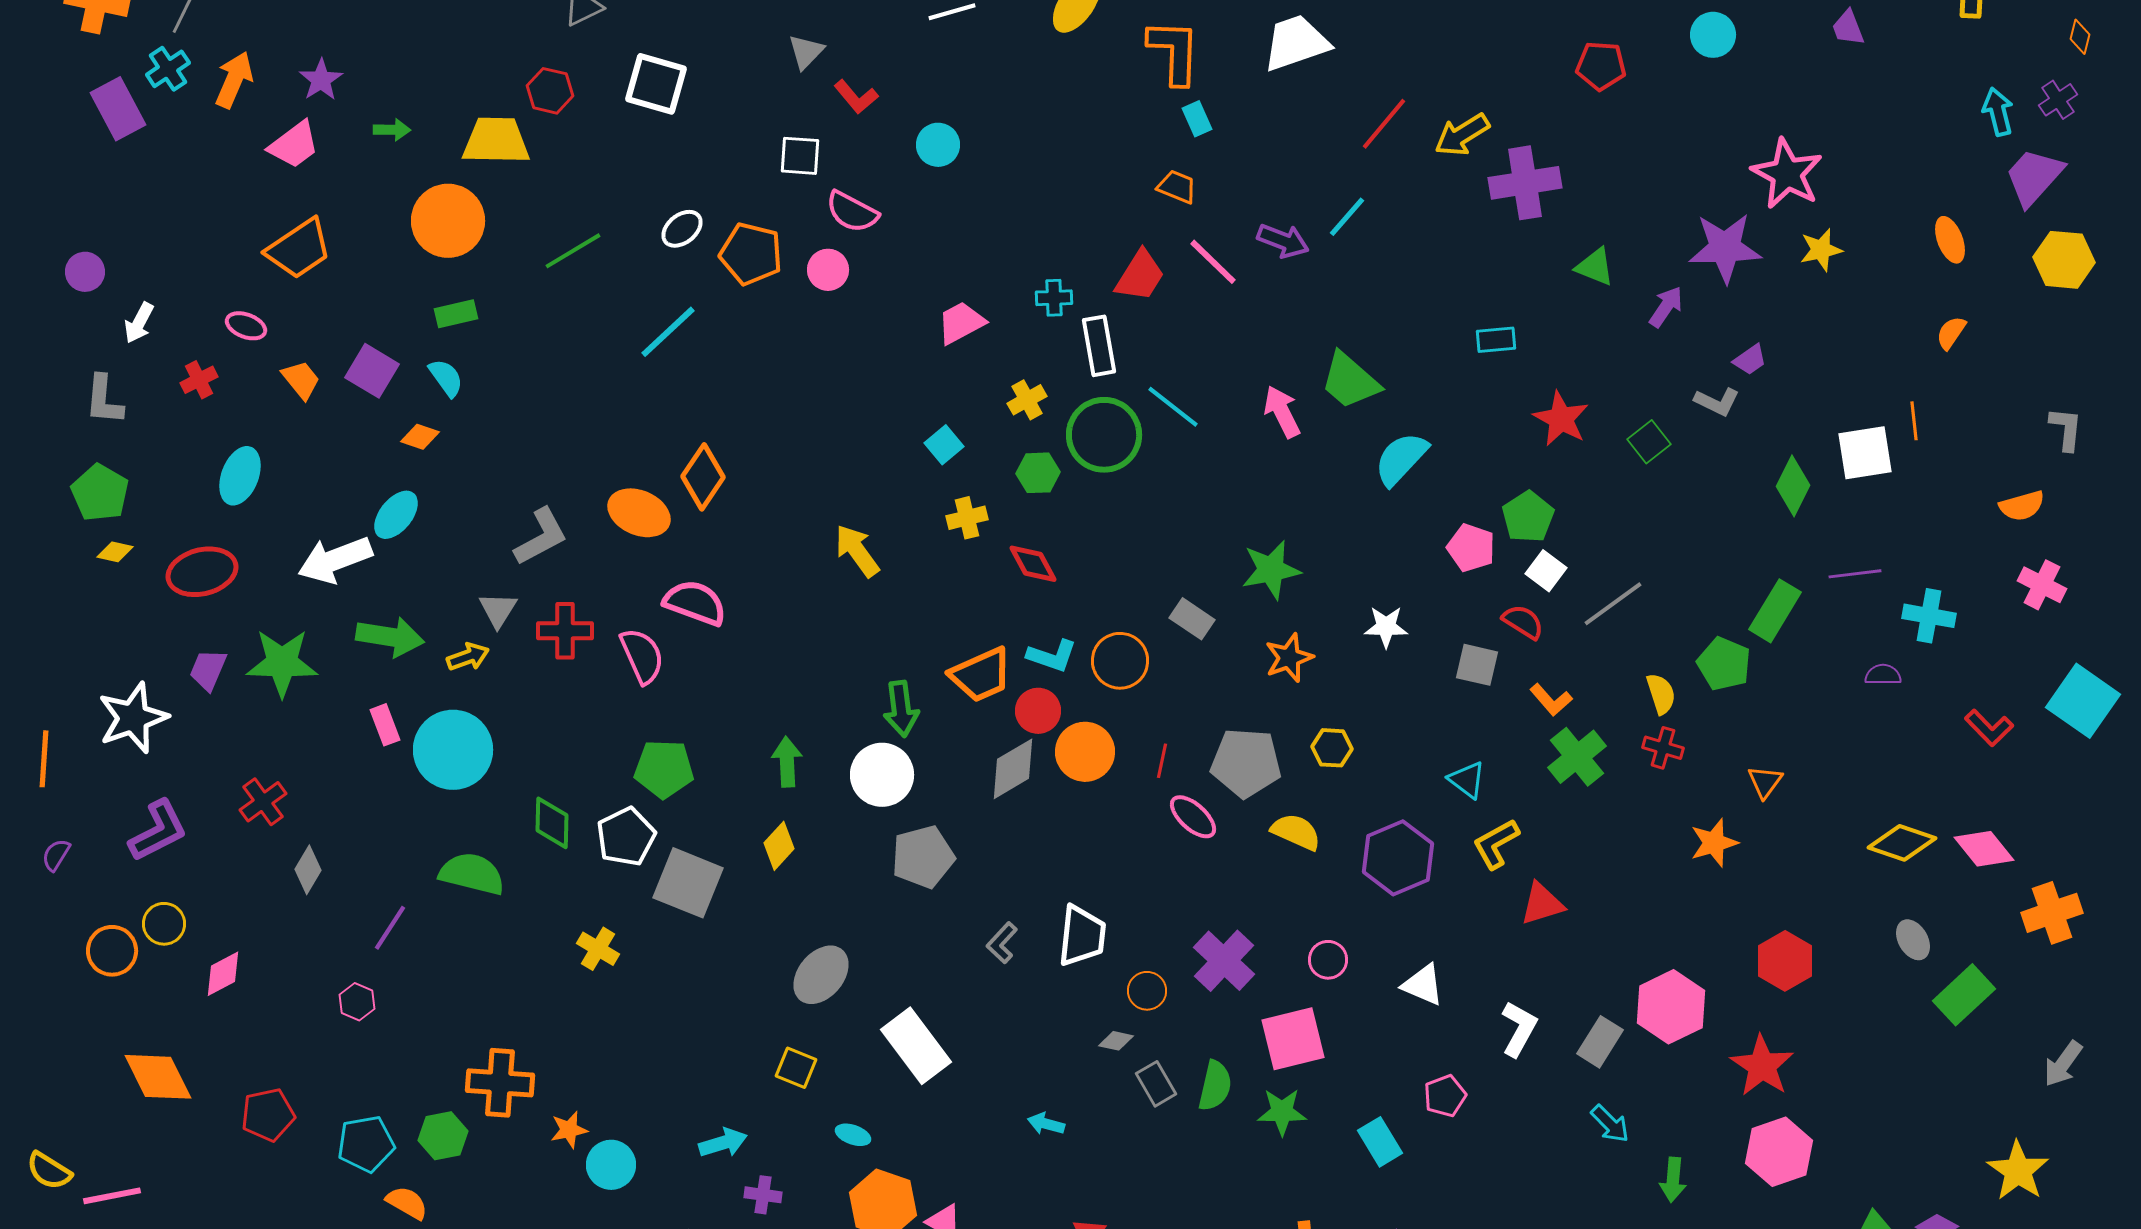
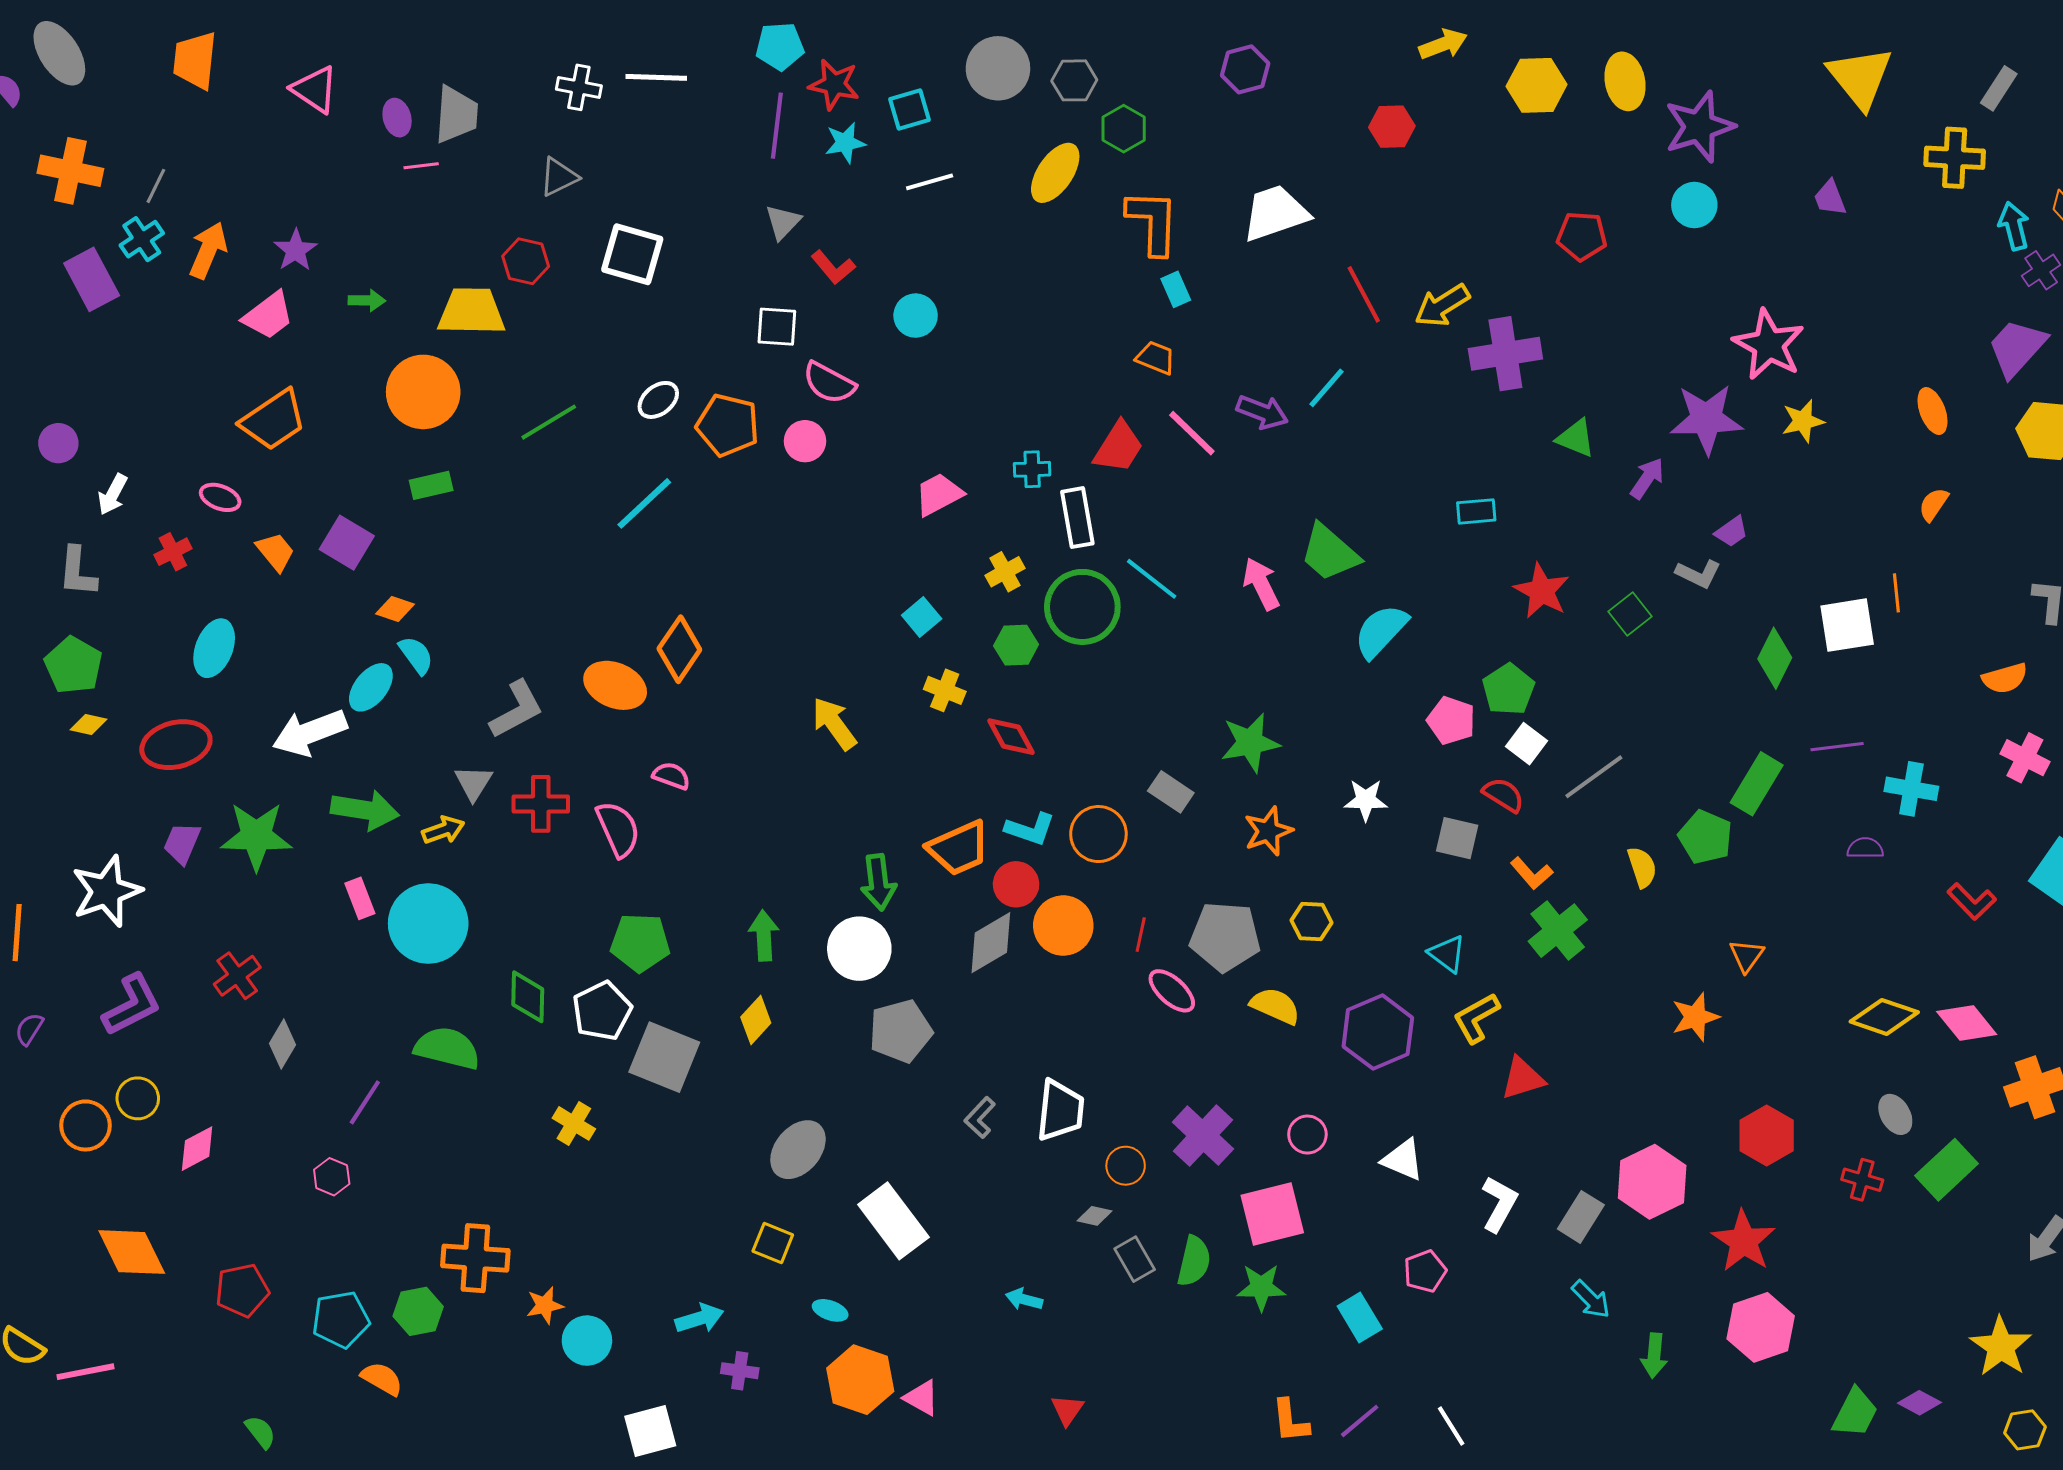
cyan arrow: (1998, 112) -> (2014, 226), moved
red line: (1384, 124) -> (1364, 294), turned -68
cyan semicircle: (446, 378) -> (416, 655), moved
yellow cross: (967, 518) -> (945, 690), turned 36
pink semicircle: (695, 603) -> (671, 776), size x0.6
red cross: (1663, 748) -> (1862, 1180), moved

